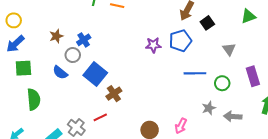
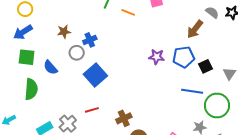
black square: (207, 23) -> (205, 66), moved
blue semicircle: (60, 72) -> (50, 67), moved
green circle: (222, 83) -> (217, 106), size x1.6
brown cross: (114, 94) -> (124, 118), moved
red line: (100, 117) -> (92, 110), moved

